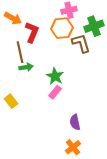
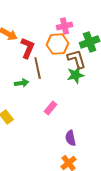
brown line: (20, 52) -> (38, 68), moved
green star: (55, 76) -> (76, 75), moved, turned 30

